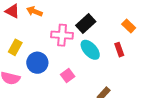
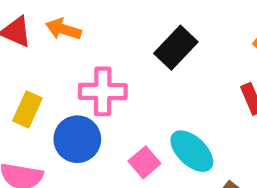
pink cross: (62, 35) -> (103, 91), moved
cyan ellipse: (90, 50) -> (192, 151), moved

